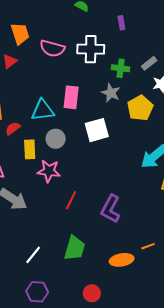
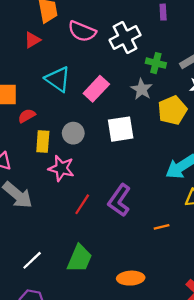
white cross: (91, 49) -> (125, 37), turned -36
pink rectangle: (71, 97) -> (96, 89), turned 30
cyan triangle: (43, 110) -> (58, 79), moved, turned 35
purple L-shape: (111, 209) -> (119, 200), moved
orange line: (148, 246) -> (162, 227), moved

